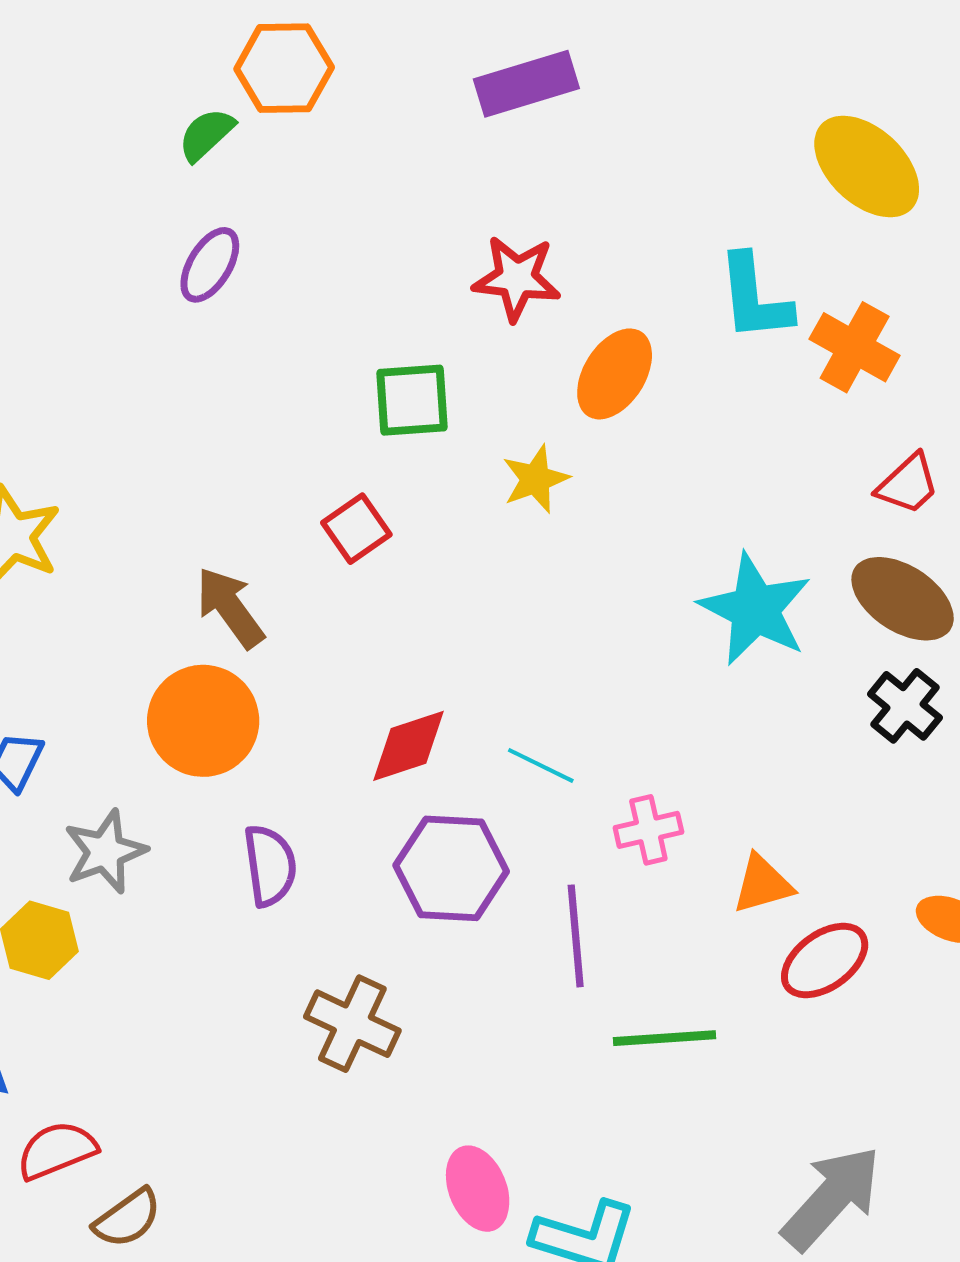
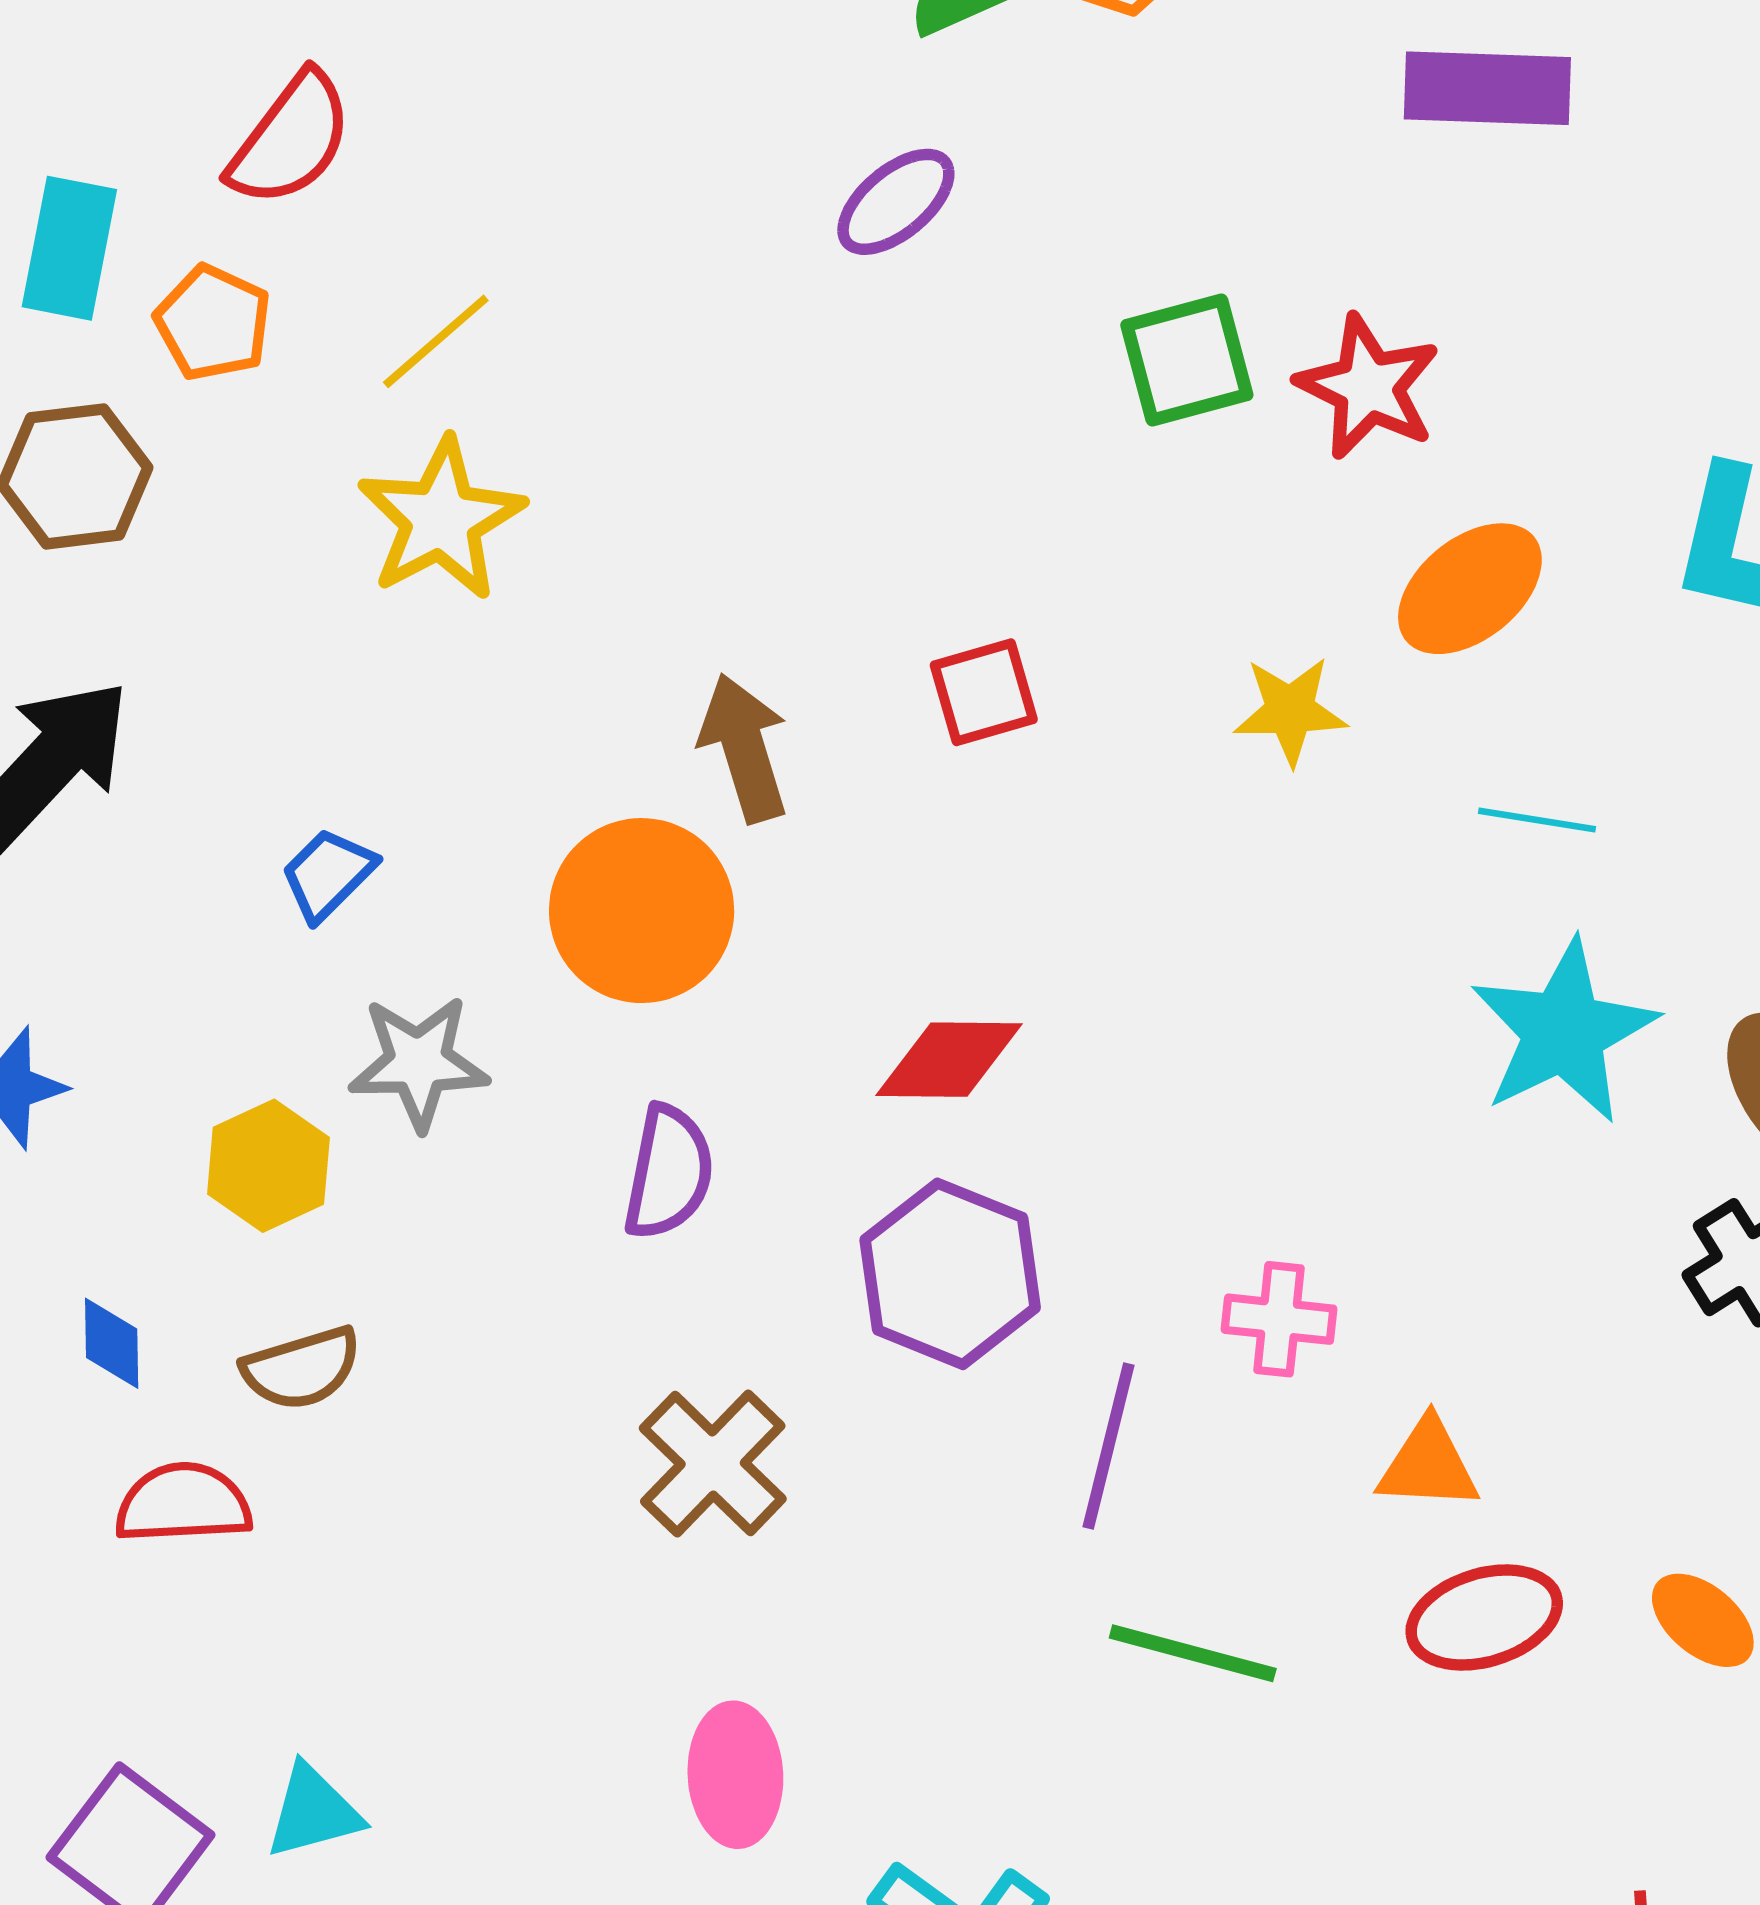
green square: (412, 400) -> (1187, 360), moved, turned -30
cyan line: (541, 765) -> (1537, 820), moved, turned -36
pink ellipse: (478, 1189) -> (735, 1775), moved
brown semicircle: (127, 1218) -> (302, 1368), moved

